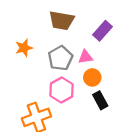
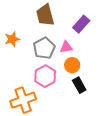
brown trapezoid: (62, 21) -> (45, 15), turned 65

